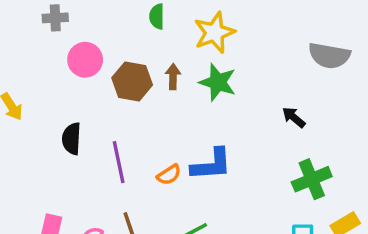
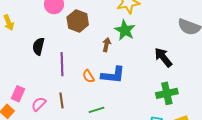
brown arrow: (173, 77) -> (106, 45), moved
black arrow: (294, 117) -> (163, 57), size x1.5
orange semicircle: (169, 175) -> (88, 76), turned 80

